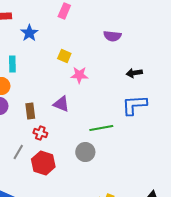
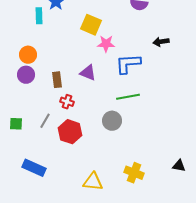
yellow square: (64, 56) -> (91, 25), size x1.5
cyan rectangle: (12, 64) -> (39, 16), moved
blue L-shape: (134, 105) -> (128, 64), moved

